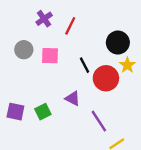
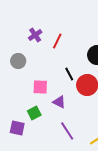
pink square: (50, 56) -> (40, 87), moved
purple square: (15, 112) -> (17, 128), moved
purple line: (99, 121) -> (67, 131), moved

